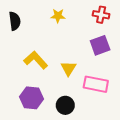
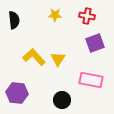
red cross: (101, 15) -> (87, 16), moved
yellow triangle: (68, 68) -> (58, 59), moved
purple hexagon: (32, 98) -> (17, 93), moved

